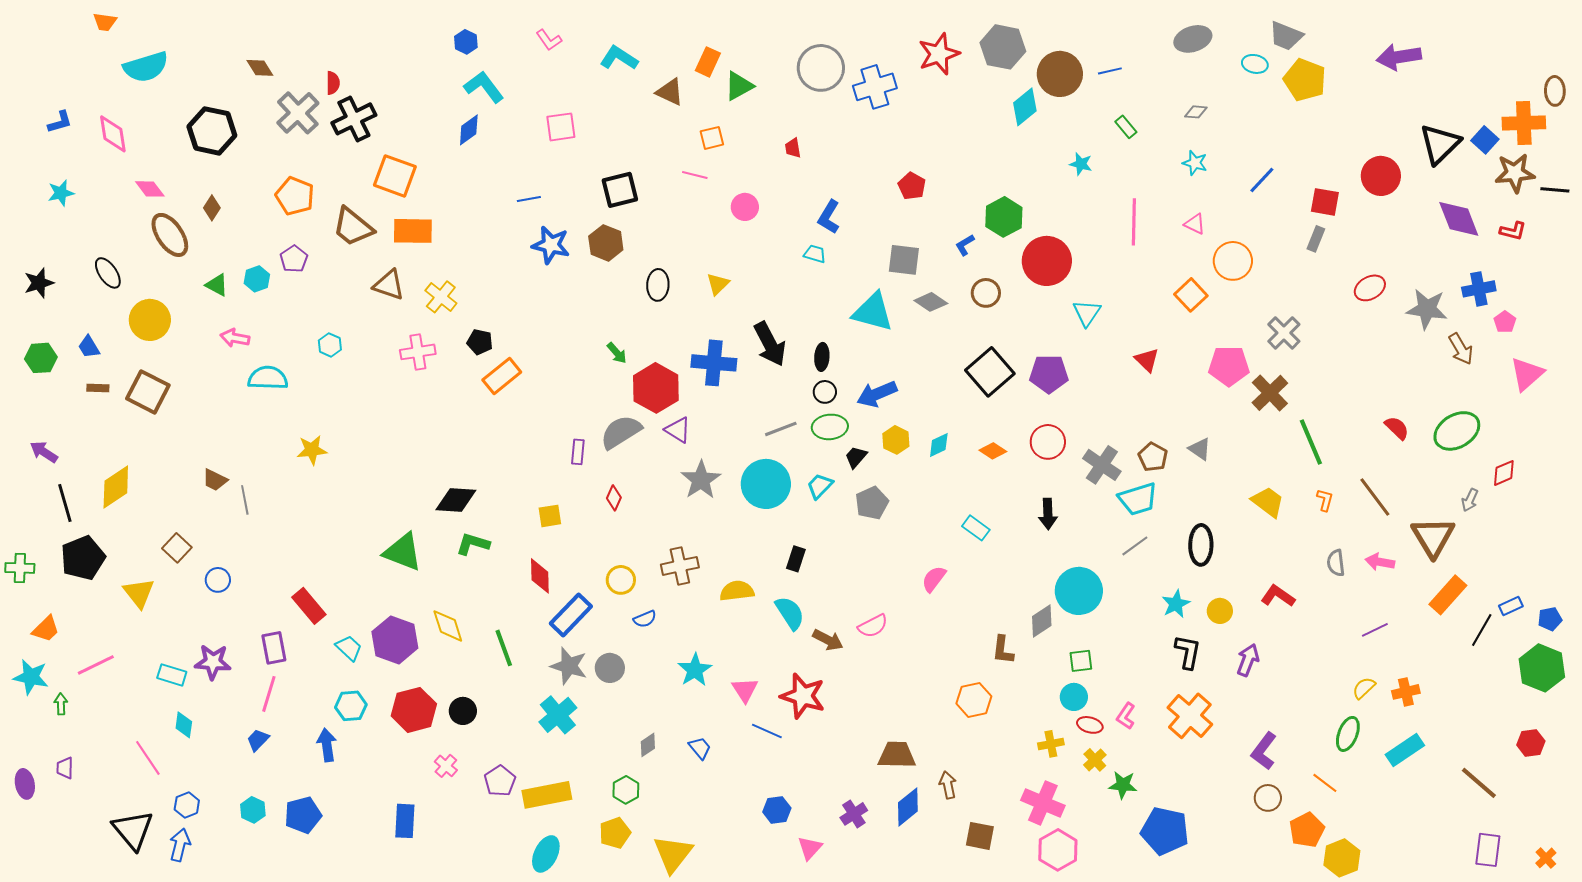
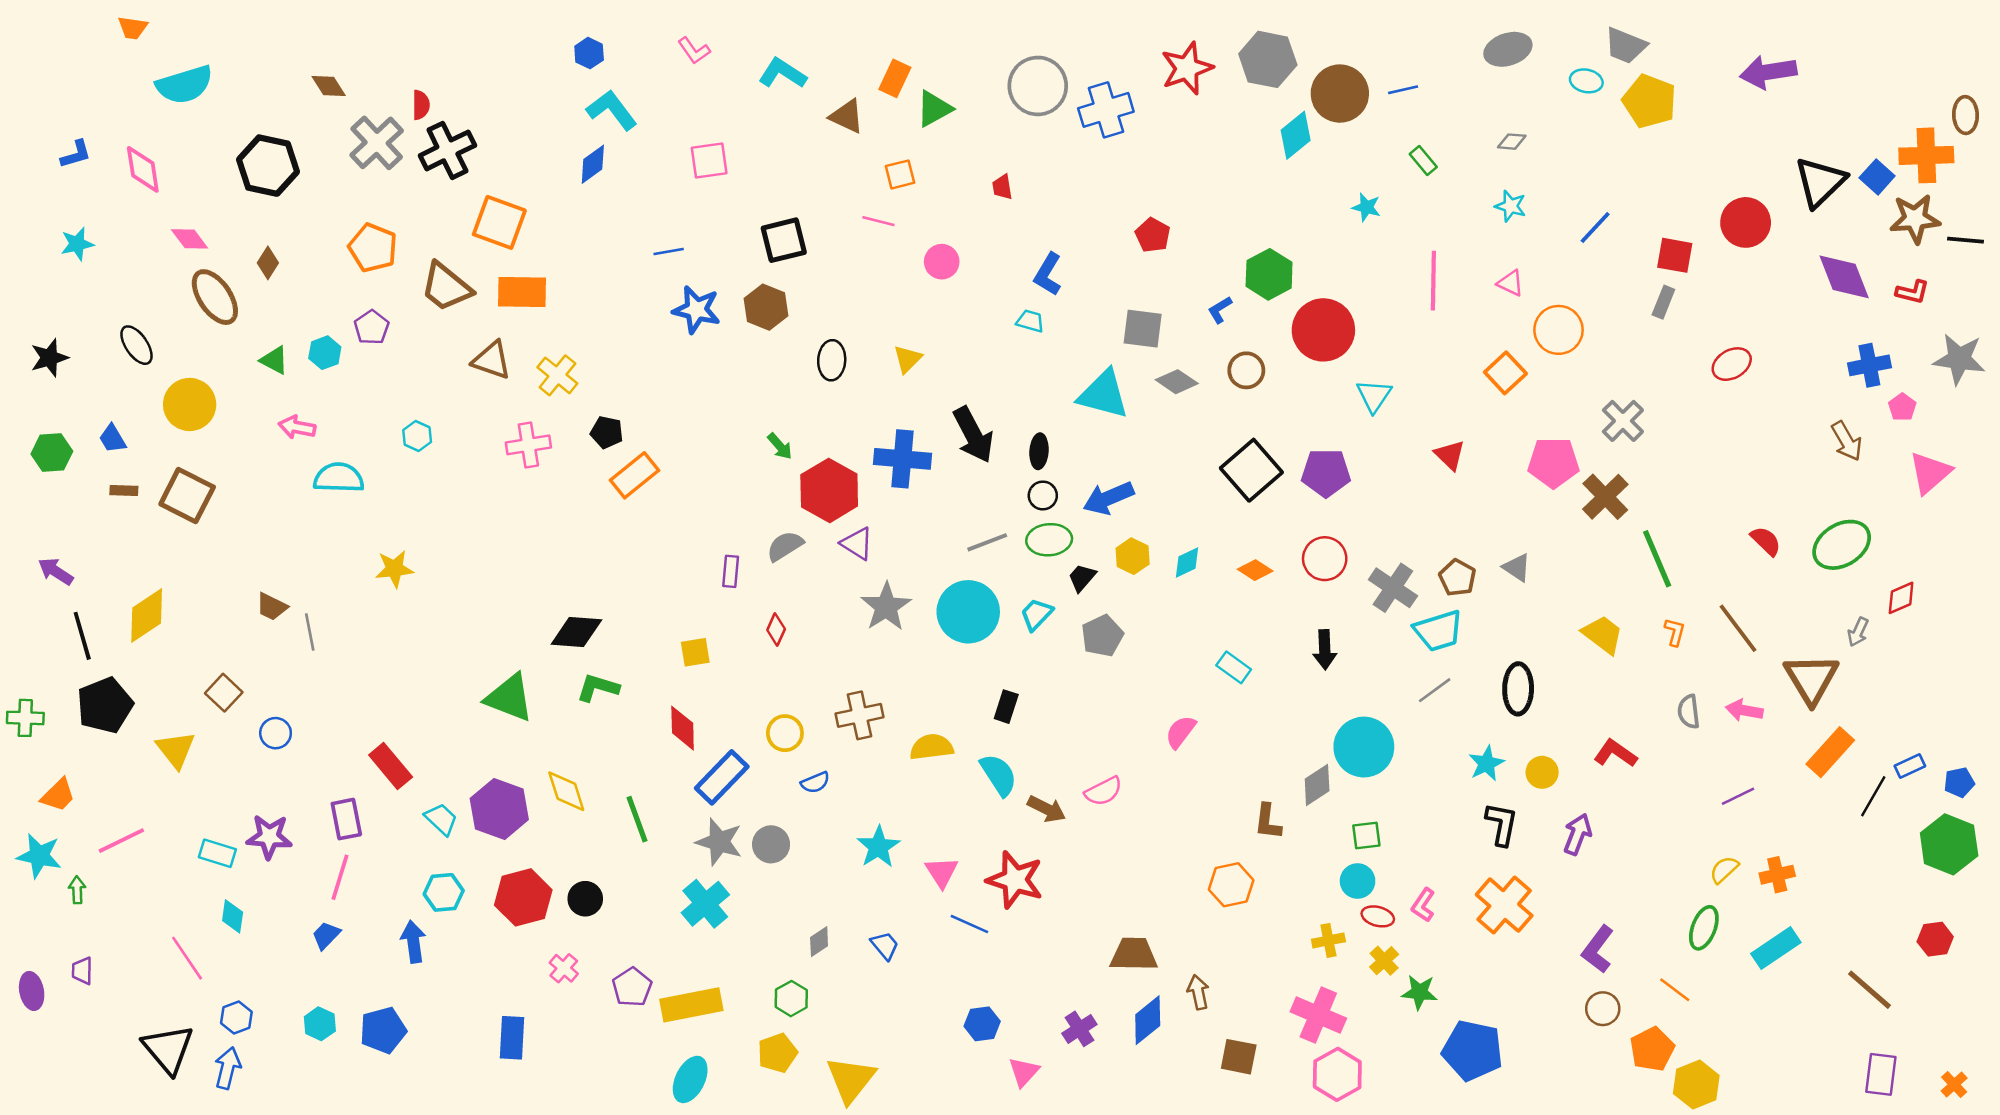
gray star: (1427, 309) -> (1959, 359), moved
gray semicircle: (621, 432) -> (785, 546), size x0.7

